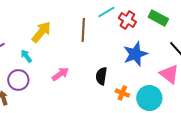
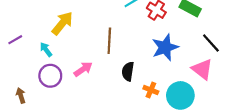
brown line: (83, 30) -> (109, 41), moved
purple circle: (18, 80) -> (50, 76), moved

